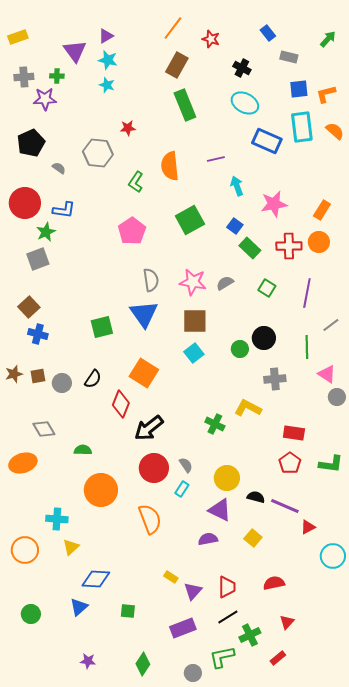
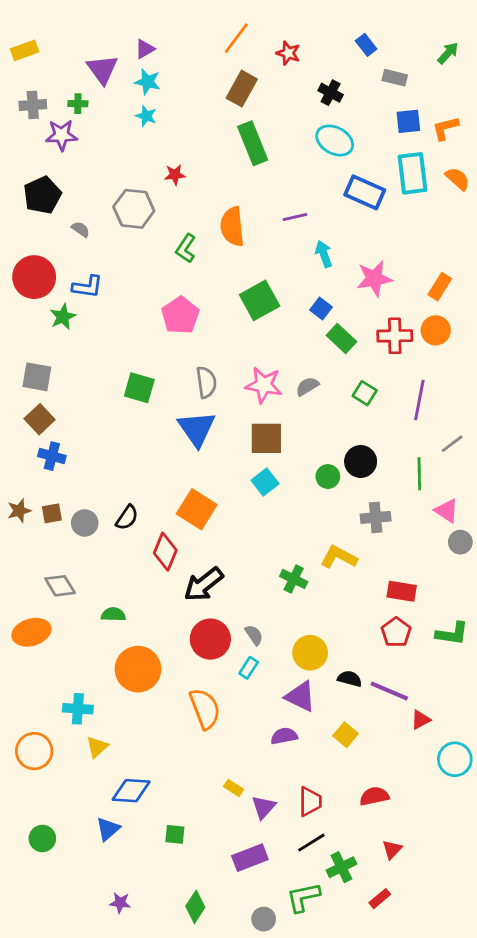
gray square: (38, 259) -> (37, 377), moved, turned 30
green square: (102, 327) -> (139, 388), moved, turned 30

